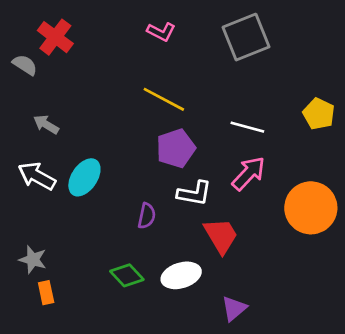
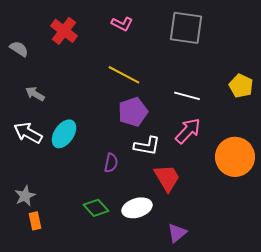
red cross: (55, 37) -> (64, 31), moved
gray square: (246, 37) -> (186, 28), turned 30
gray star: (33, 259) -> (25, 196), turned 30

